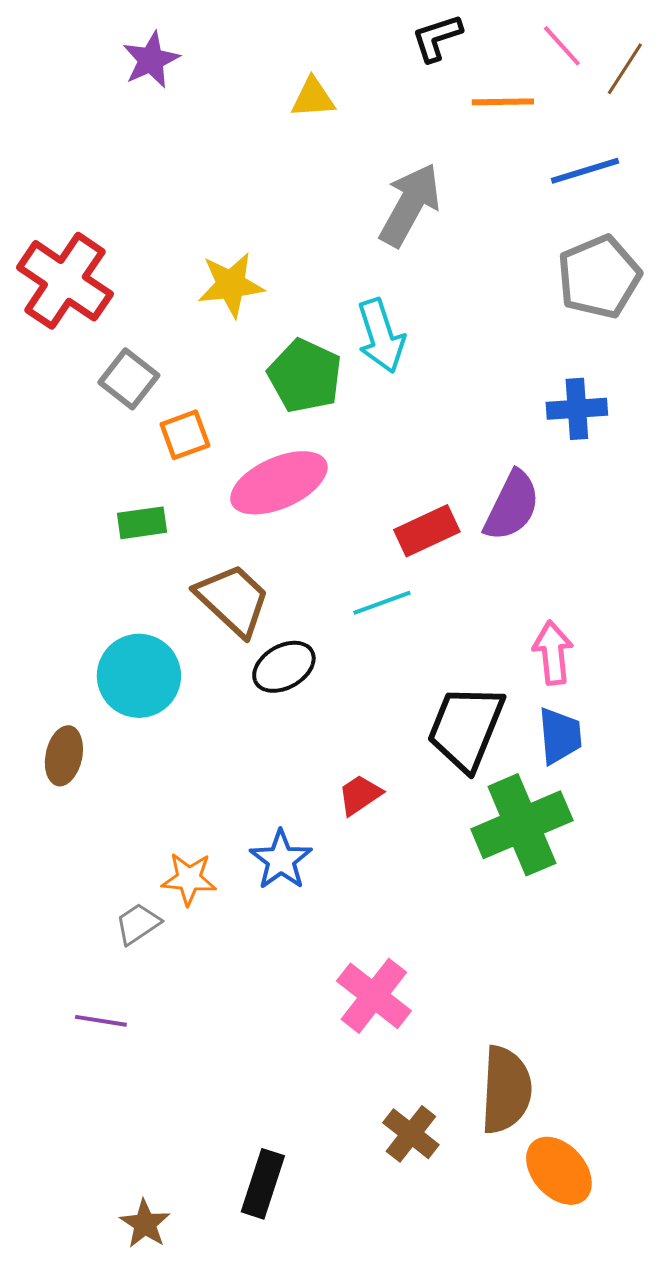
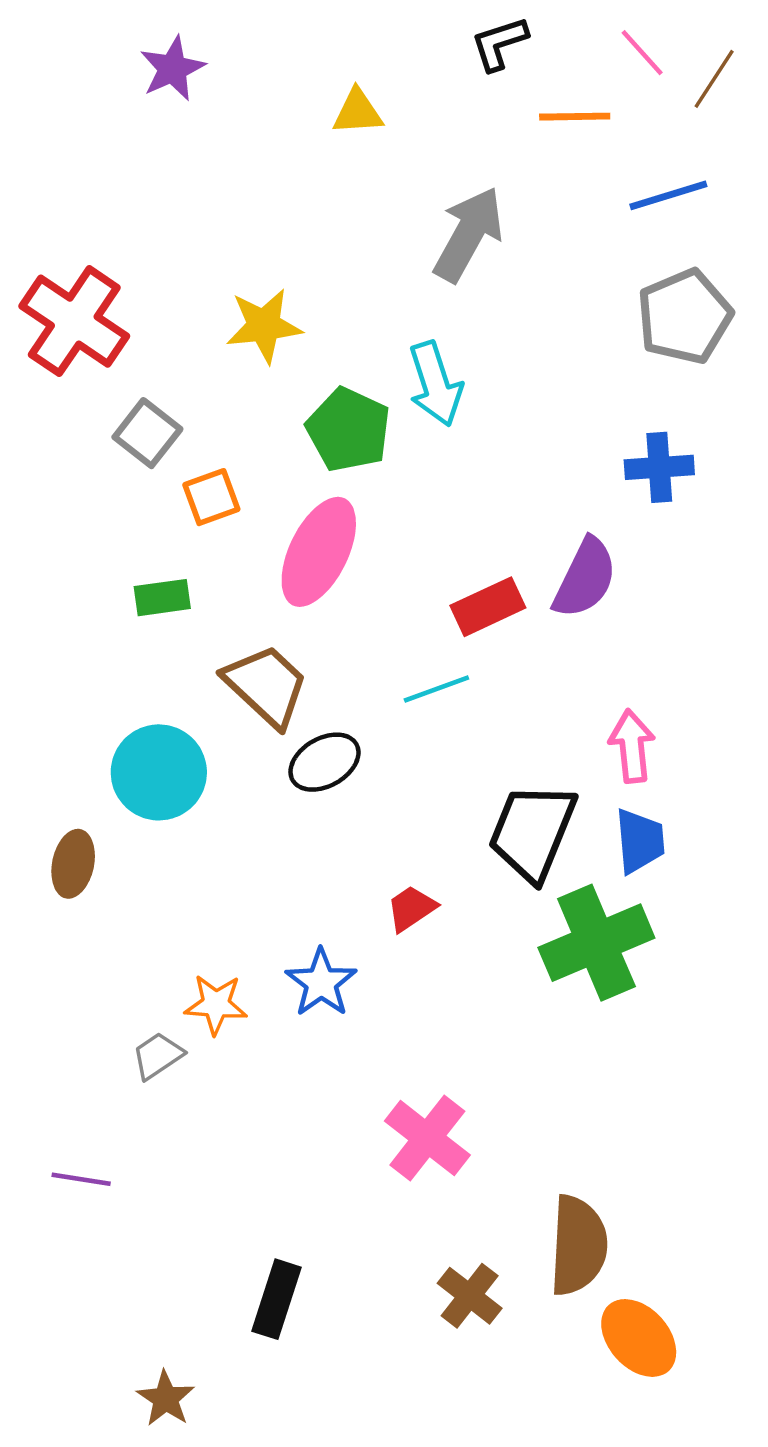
pink ellipse: (279, 483) -> (319, 552), turned -40
purple line: (101, 1021) -> (81, 1179), moved
black rectangle: (263, 1184) -> (277, 1299), moved

